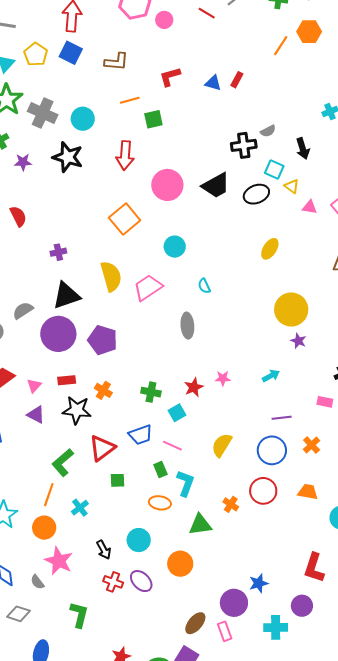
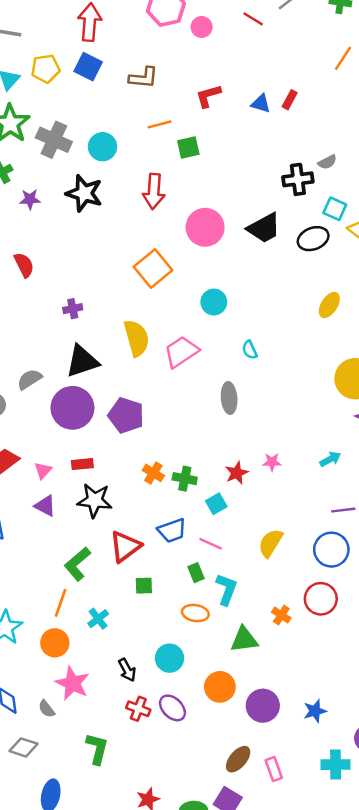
yellow pentagon: (36, 54) -> (46, 69), turned 30
orange cross: (103, 390) -> (153, 473), moved
purple circle: (234, 603) -> (263, 706), moved

